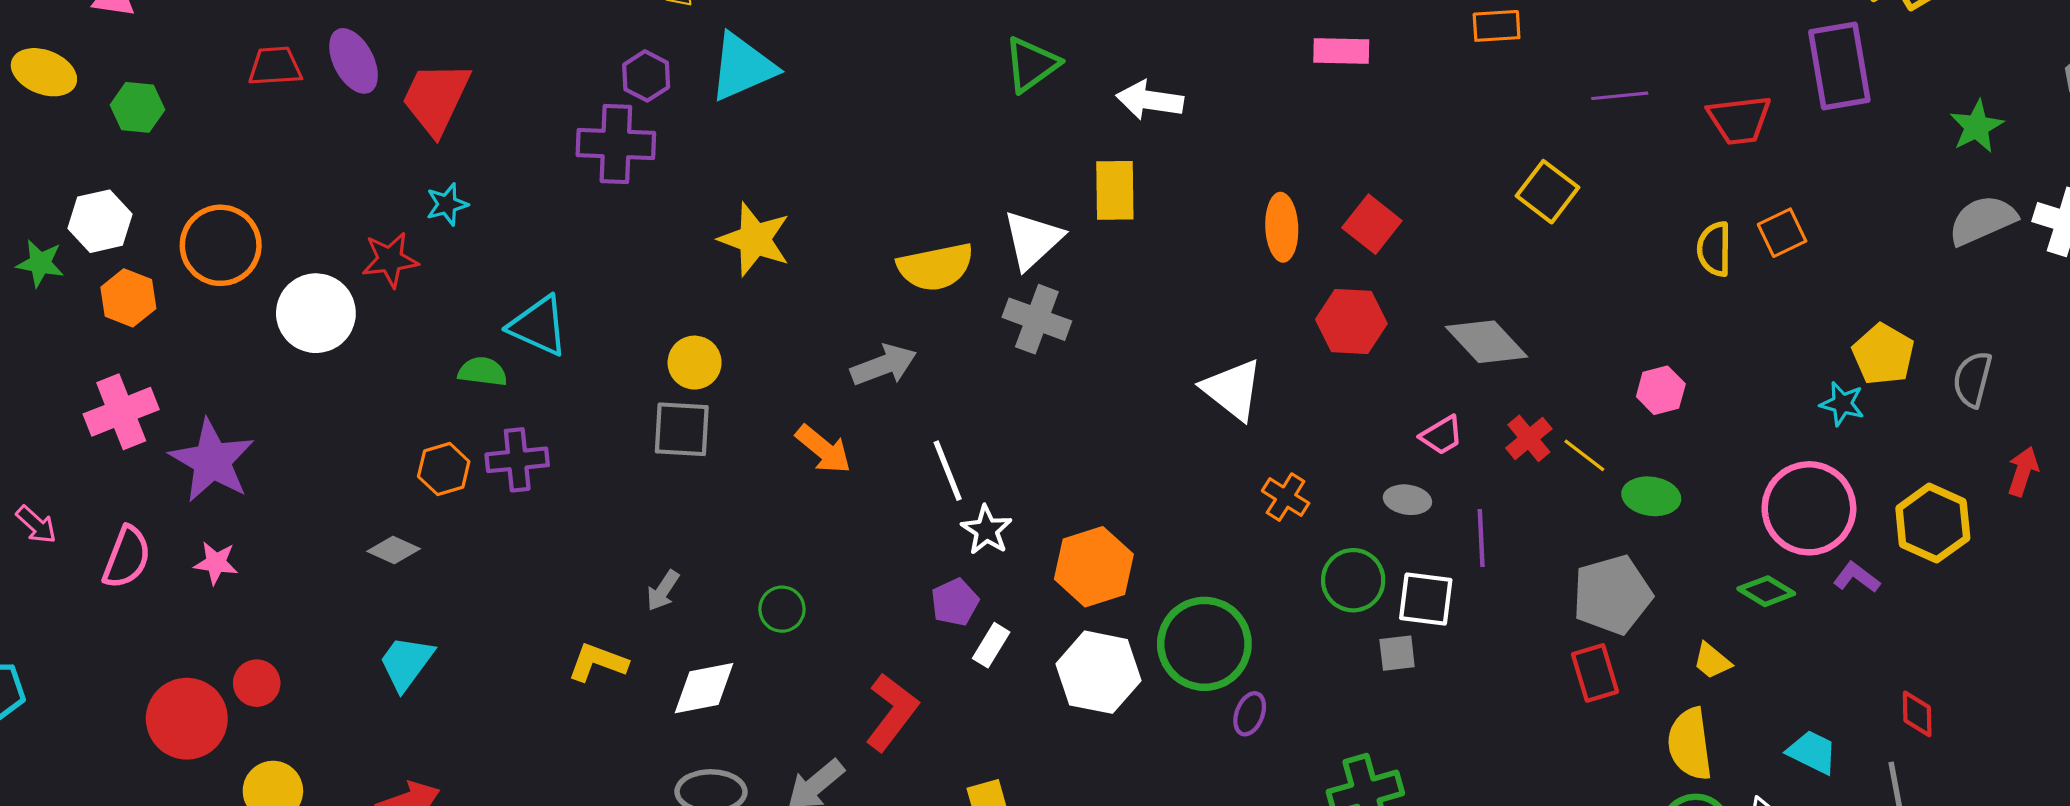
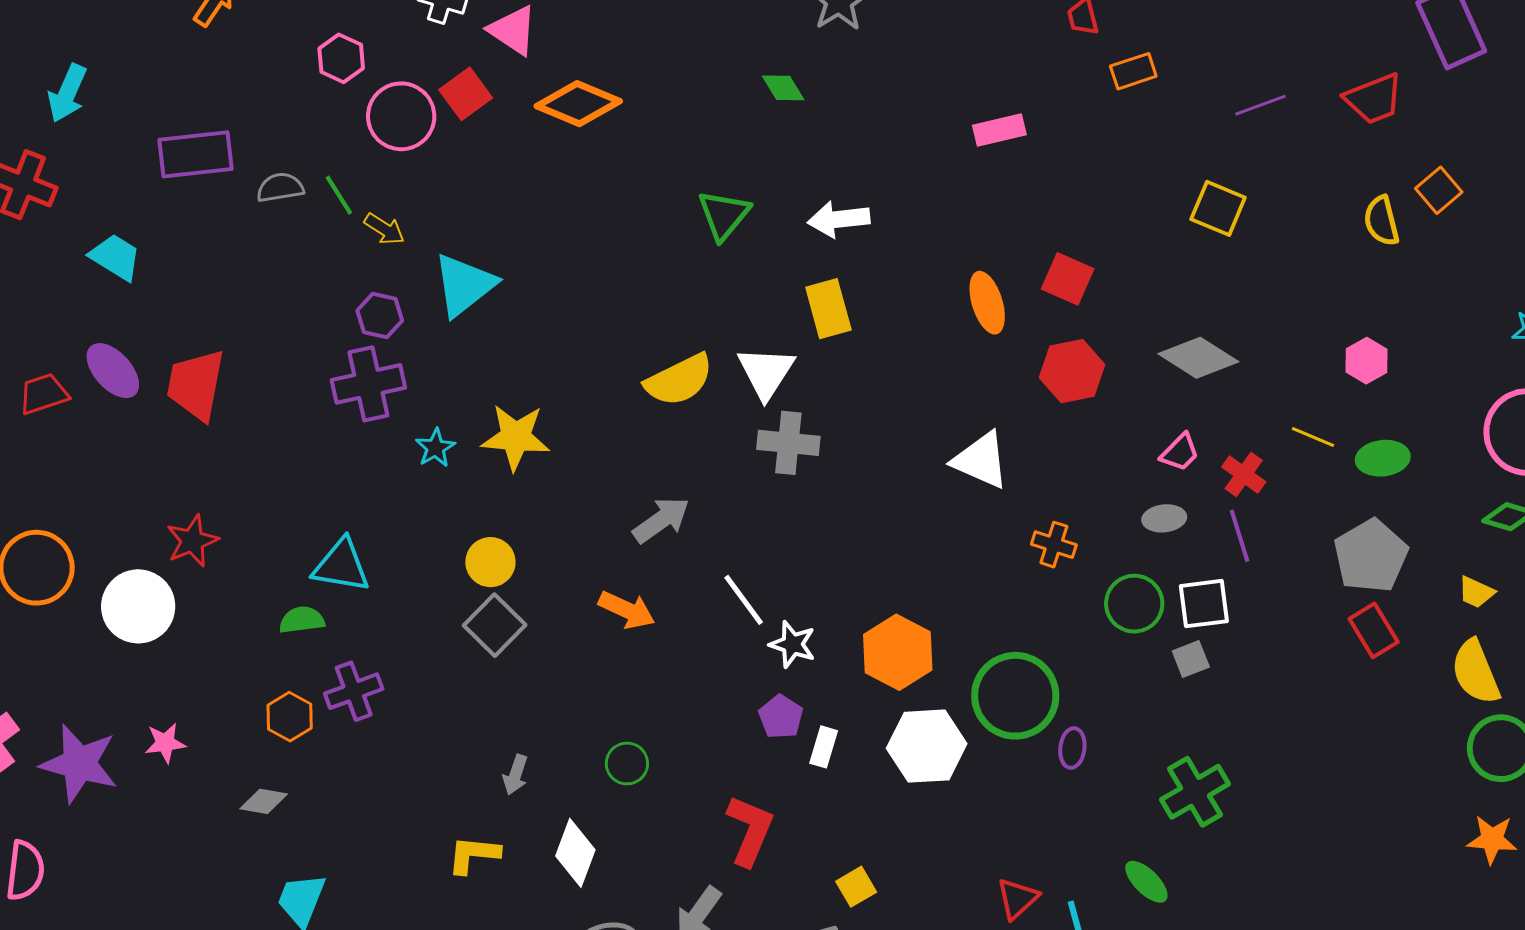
cyan star: (447, 204) -> (435, 448), moved
yellow semicircle: (936, 267) -> (679, 380), moved
gray square: (682, 429) -> (495, 625), turned -34
red cross: (1529, 438) -> (1244, 474), moved
pink star: (216, 563) -> (165, 743), moved
white diamond: (704, 688) -> (575, 853), turned -44

